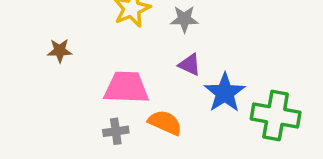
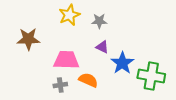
brown star: (60, 51) -> (28, 39), size x1.6

